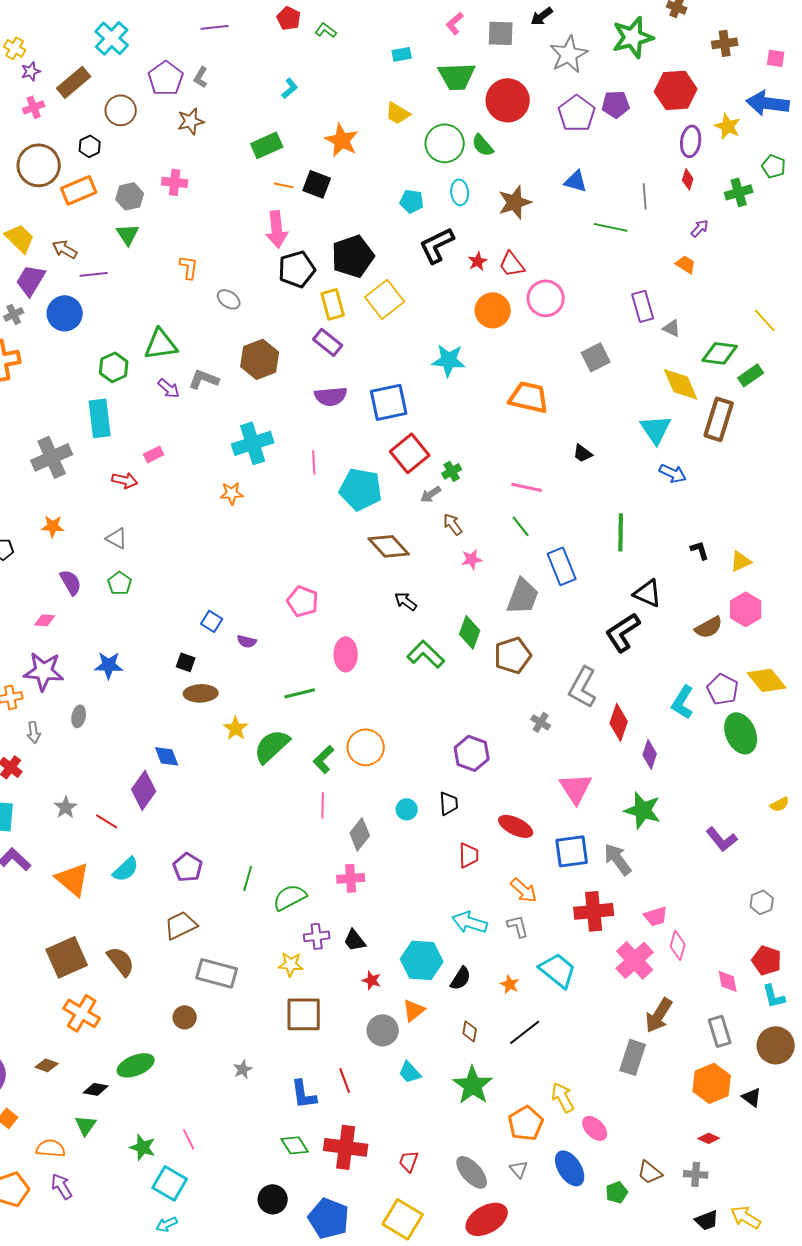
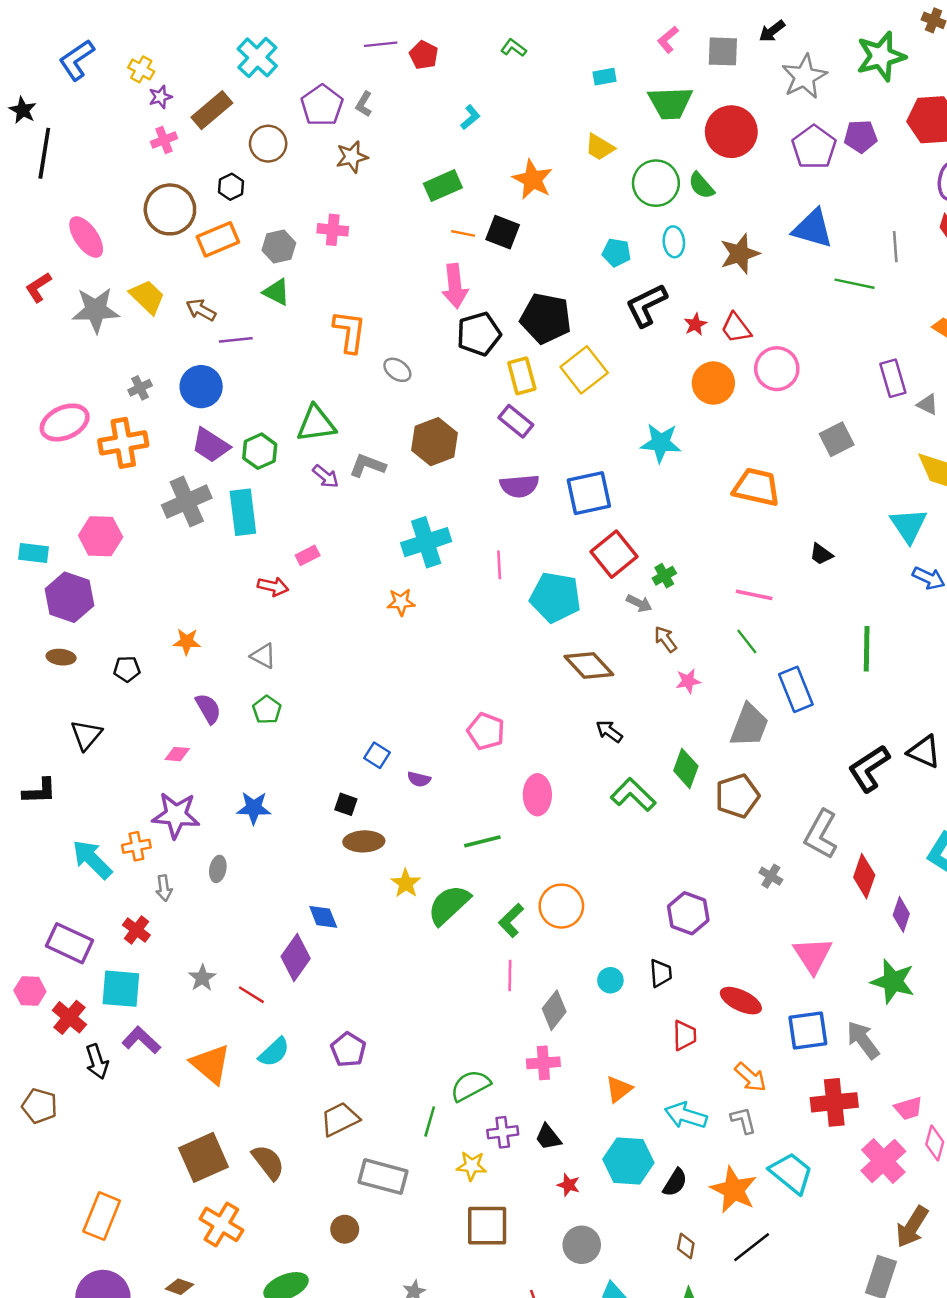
red pentagon: (289, 18) -> (424, 55), moved
blue triangle: (576, 181) -> (813, 229), size x1.5
green triangle: (128, 234) -> (276, 292), turned -30
black pentagon: (353, 256) -> (546, 318), turned 30
orange L-shape: (189, 267) -> (349, 332), size x1.5
purple trapezoid: (31, 280) -> (211, 445), moved, turned -88
gray cross: (52, 457) -> (187, 502), moved
gray arrow: (431, 494) -> (639, 603), turned -120
black triangle: (648, 593) -> (924, 752), moved
green line: (248, 878) -> (430, 1122), moved
orange star: (510, 984) -> (734, 1190), size x2.0
orange triangle: (414, 1010) -> (619, 1089), moved

